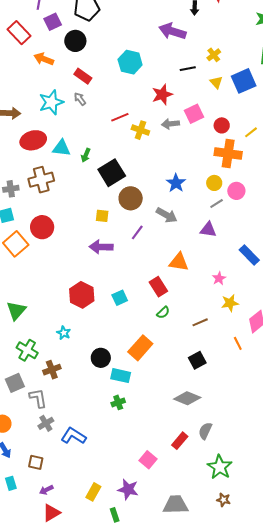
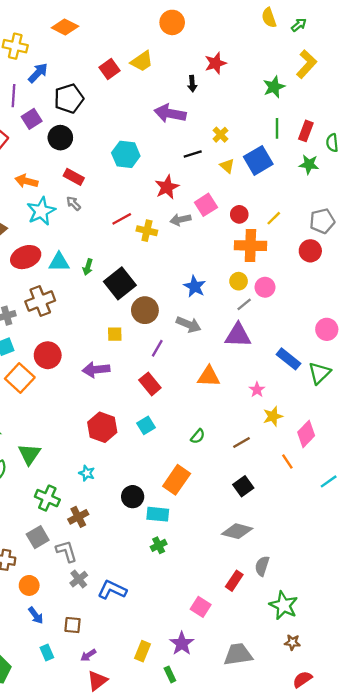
orange arrow: (44, 59) -> (26, 181), moved
purple triangle: (208, 230) -> (238, 335), size x1.4
purple arrow: (101, 247) -> (96, 370), moved
red rectangle: (158, 287) -> (150, 384), moved
purple star: (128, 489) -> (182, 643), turned 30

